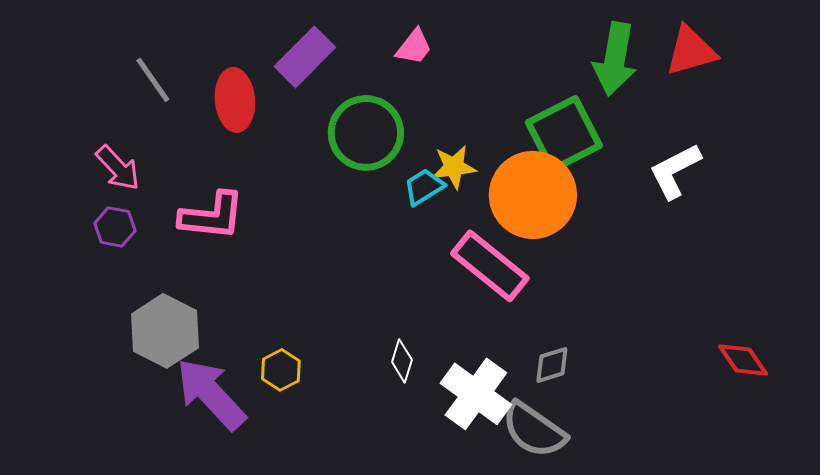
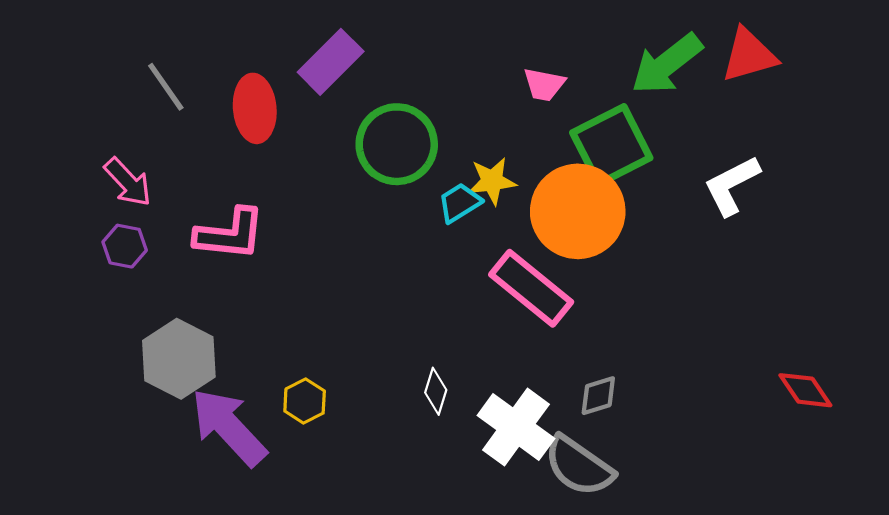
pink trapezoid: (414, 47) -> (544, 85), moved, turned 63
green arrow: (615, 59) -> (667, 64), turned 42

